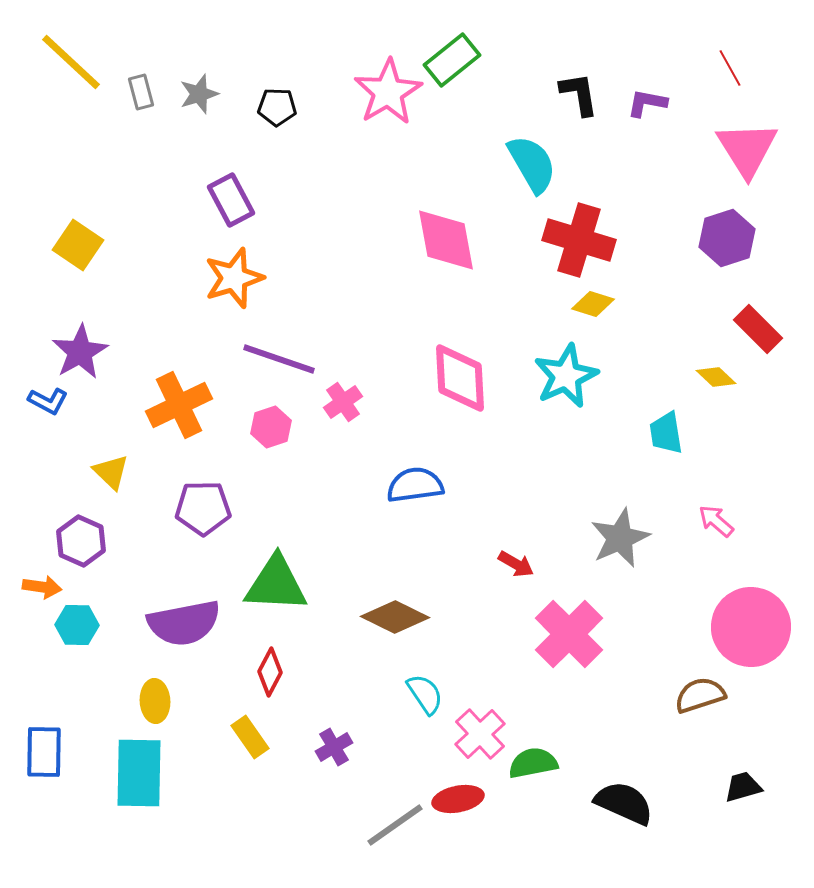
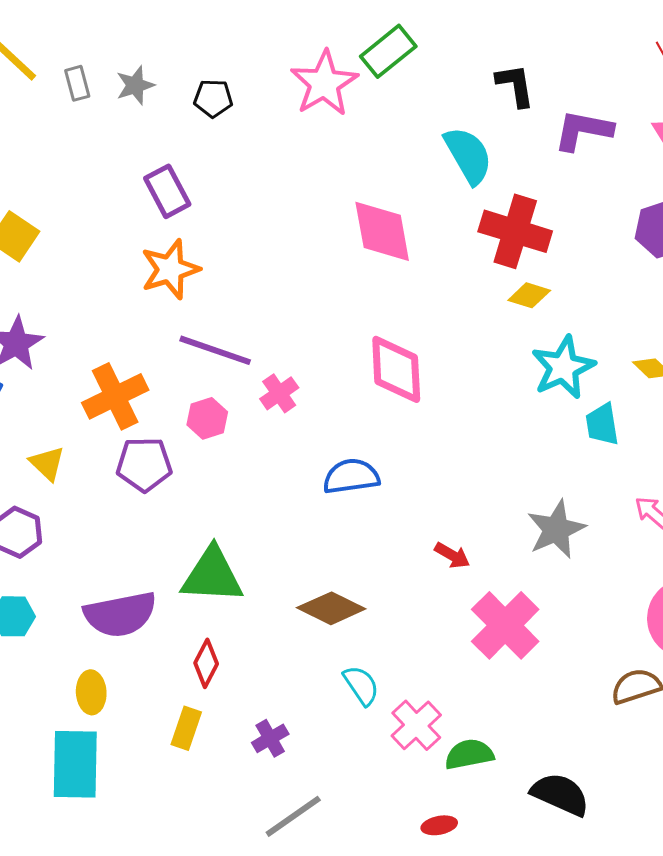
purple L-shape: (647, 103) -> (583, 130), moved, size x1.5
cyan star: (566, 376) -> (563, 367), moved
purple pentagon: (203, 508) -> (144, 464), moved
yellow rectangle: (250, 737) -> (186, 728), turned 54
red ellipse: (458, 799) -> (439, 825), moved, size x0.7
gray line: (395, 825) -> (293, 816), moved

